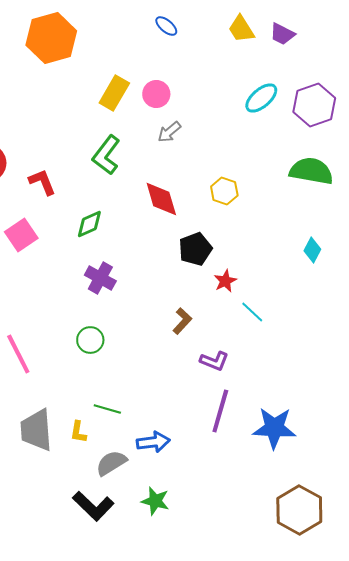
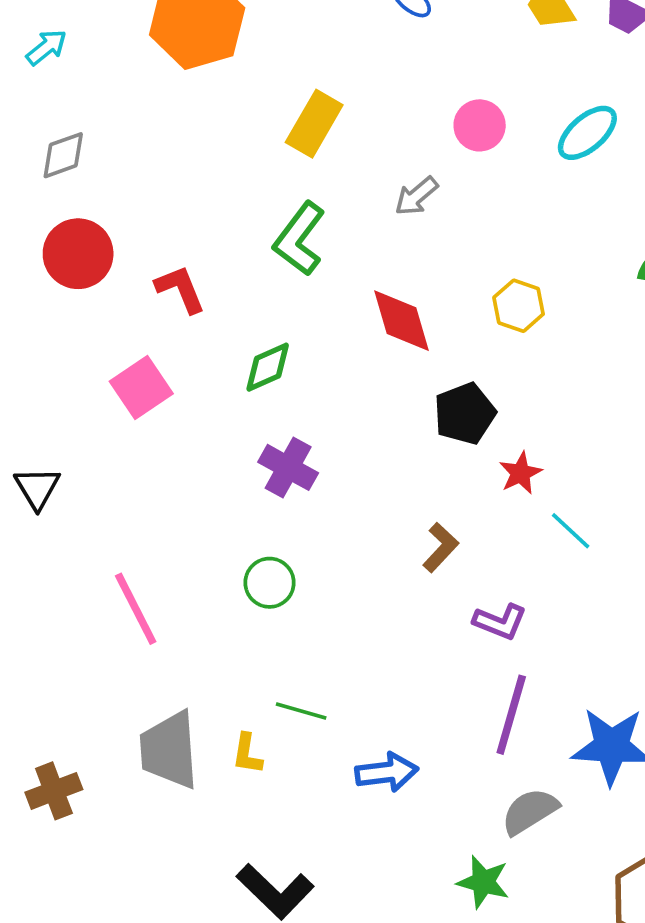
pink circle: (156, 94) -> (480, 125), moved
gray semicircle: (111, 463) -> (530, 811), moved
green star: (155, 501) -> (483, 882), moved

